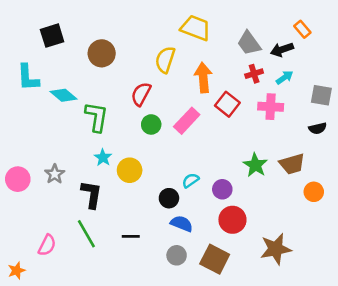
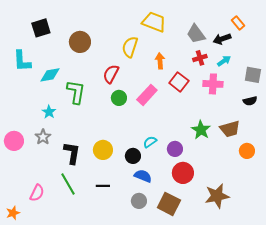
orange arrow: (203, 77) -> (160, 61), size x0.7
cyan diamond: (64, 95) -> (50, 75), turned -50
cyan star: (103, 158) -> (49, 112), moved
yellow circle: (130, 170) -> (103, 150), moved

